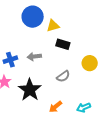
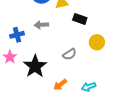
black rectangle: (63, 44) -> (80, 19), moved
gray arrow: (34, 57) -> (41, 25), moved

